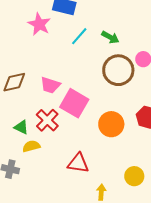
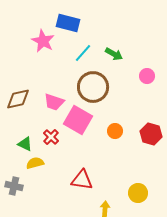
brown circle: (118, 70) -> (93, 87), moved
red cross: (47, 120) -> (51, 137), size x0.7
orange circle: (111, 124) -> (115, 131), moved, size x0.6

